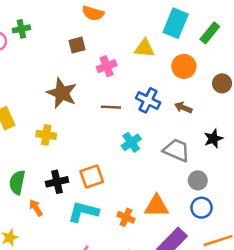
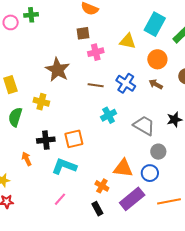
brown square: (77, 45) -> (83, 33), moved
brown arrow: (183, 108) -> (156, 84), moved
green semicircle: (17, 182) -> (15, 117), moved
blue circle: (202, 208) -> (150, 173), moved
orange cross: (126, 217) -> (102, 186), moved

